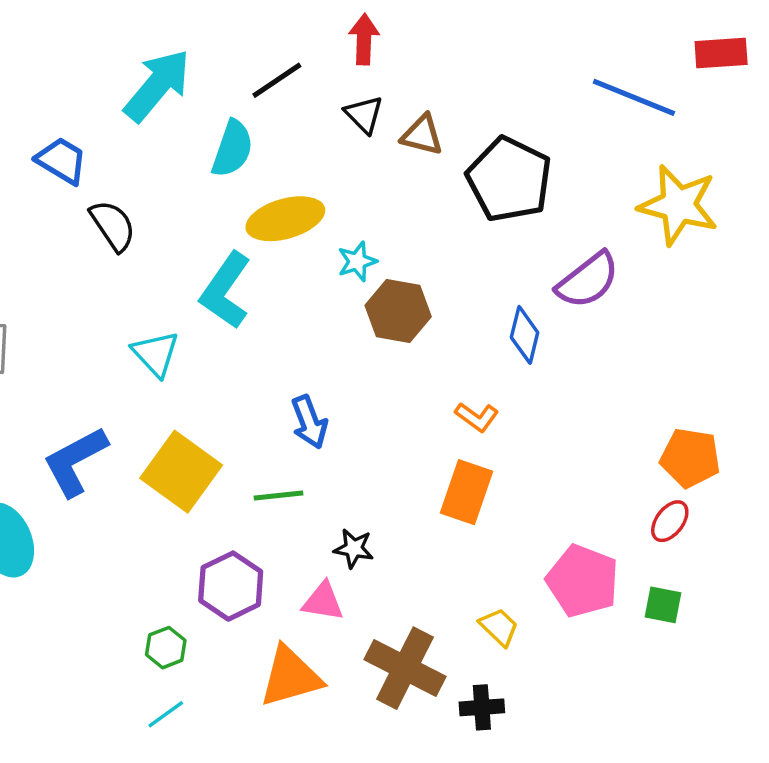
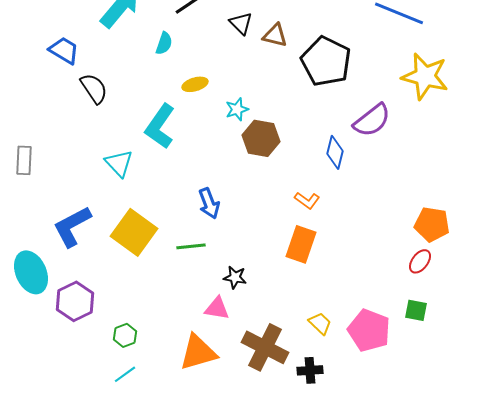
cyan semicircle: (232, 149) -> (164, 43), size x0.7
yellow ellipse: (285, 219) -> (195, 84), size x0.6
pink pentagon: (583, 581) -> (369, 330), moved
purple hexagon: (231, 586) -> (75, 301), moved

